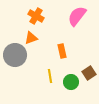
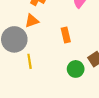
yellow line: (50, 76) -> (30, 61), moved

